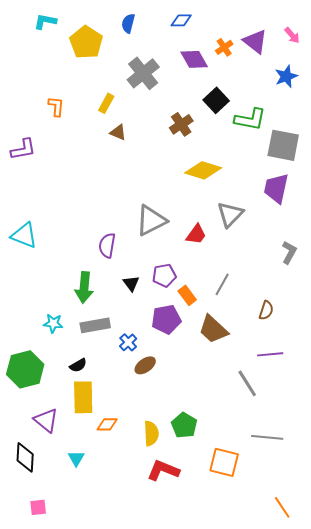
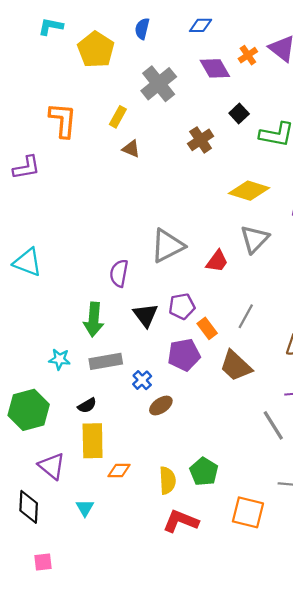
black square: (216, 100) -> (239, 113), size x0.7
orange L-shape: (56, 106) -> (63, 120), size x1.6
yellow diamond: (203, 170) -> (249, 191), moved
black triangle: (131, 283) -> (145, 315), size x1.4

